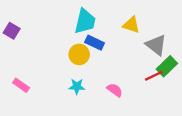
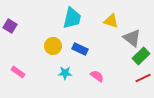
blue rectangle: (95, 43) -> (80, 49), moved
yellow circle: (79, 54) -> (53, 46), moved
red line: (154, 76) -> (143, 78), moved

